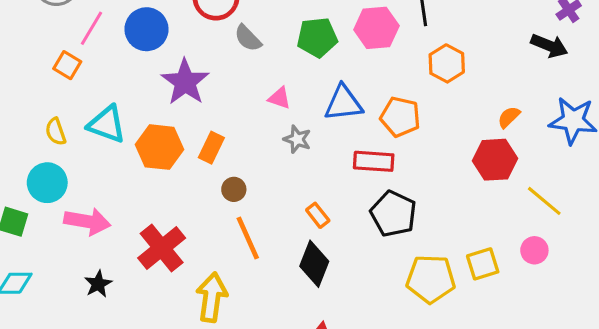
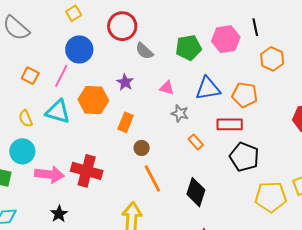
pink line: (92, 28) -> (61, 76), moved
purple star: (185, 82) -> (125, 82), moved, size x0.6
orange hexagon: (160, 147) -> (93, 100), moved
orange rectangle: (318, 215) -> (196, 142), moved
red cross: (162, 248) -> (87, 171), moved, turned -32

